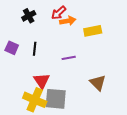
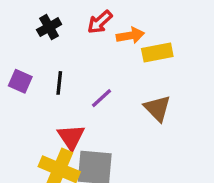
orange arrow: (68, 21) -> (130, 36), moved
purple line: (69, 58) -> (102, 98), moved, turned -32
brown triangle: (98, 83) -> (157, 108), moved

